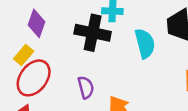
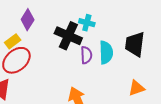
purple semicircle: (86, 87) -> (86, 55), moved

